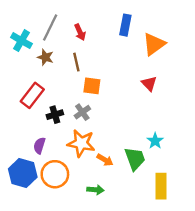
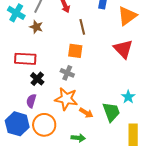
brown line: (76, 62) -> (82, 27), moved
red triangle: (149, 84) -> (123, 49), size x1.5
red rectangle: (32, 95) -> (25, 59), turned 55
gray cross: (82, 112) -> (67, 73), turned -32
black cross: (55, 115) -> (37, 79), moved, turned -32

